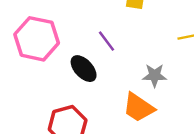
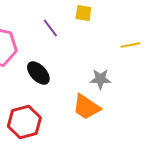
purple line: (106, 41) -> (50, 28), moved

